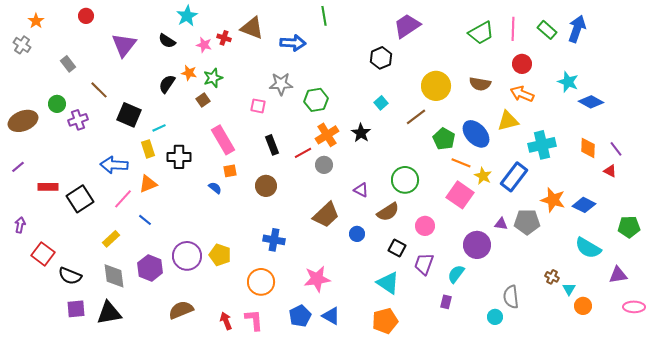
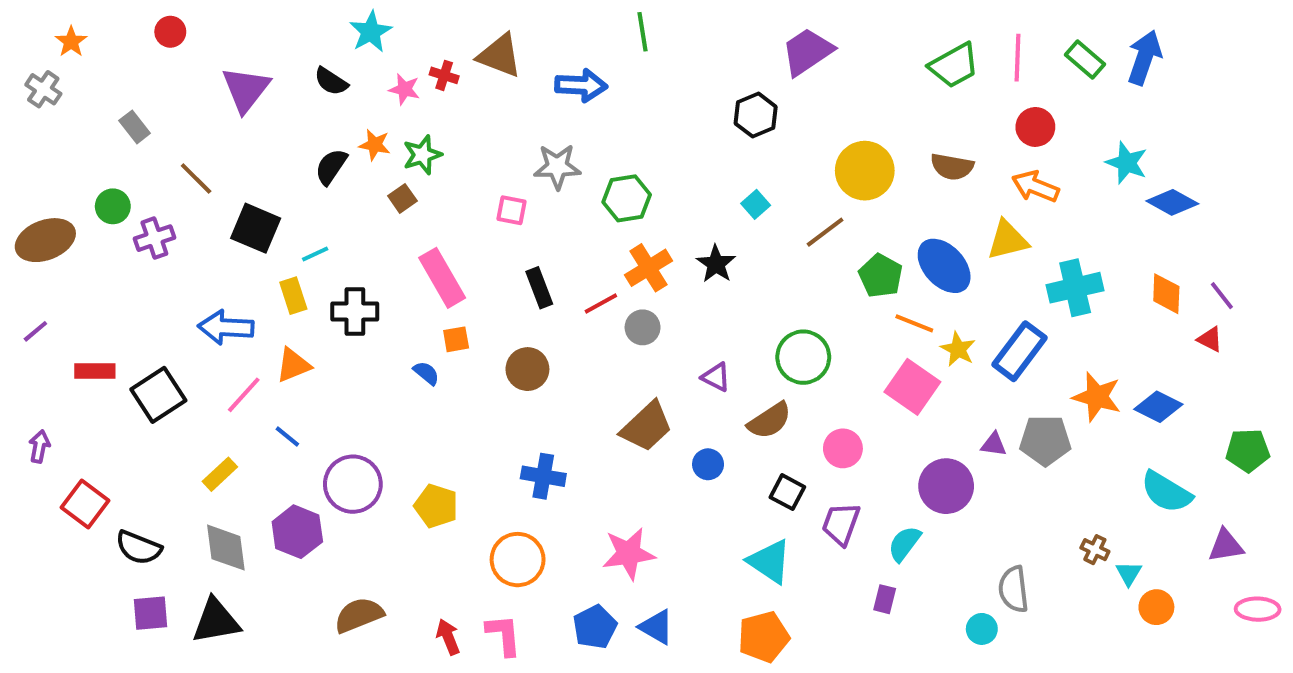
purple circle: (187, 256) -> (353, 484), moved

